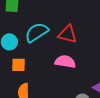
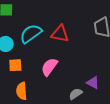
pink semicircle: (65, 62) -> (49, 67), moved, turned -60

